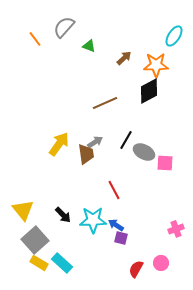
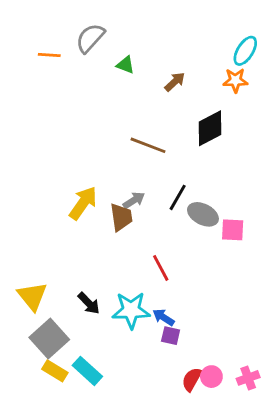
orange line: (35, 39) -> (49, 55), turned -49
orange star: (156, 65) -> (235, 80), moved, size x0.7
brown line: (105, 103) -> (148, 145), turned 45
pink cross: (176, 229) -> (248, 378), moved
pink circle: (161, 263) -> (211, 377), moved

